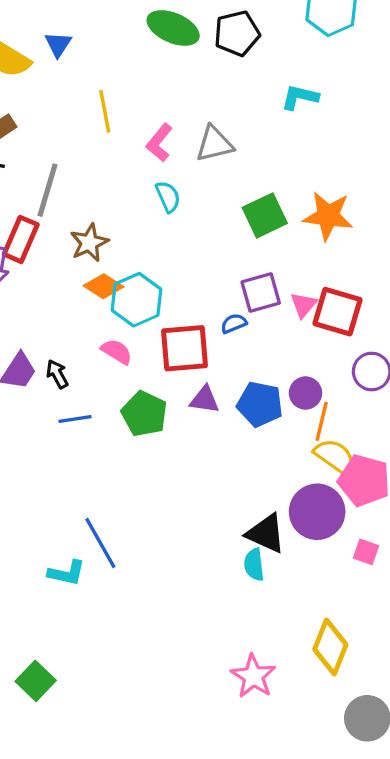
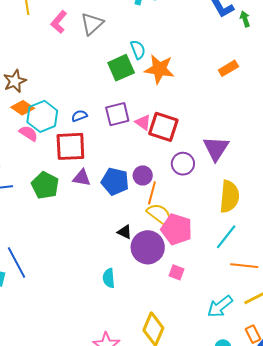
gray triangle: (214, 144) -> (92, 24), turned -30
cyan semicircle: (168, 197) -> (138, 50), moved
pink triangle: (303, 305) -> (143, 122), turned -36
blue semicircle: (234, 323) -> (79, 116), moved
pink semicircle: (117, 352) -> (28, 133), moved
black triangle: (266, 533) -> (125, 232), moved, size x0.6

